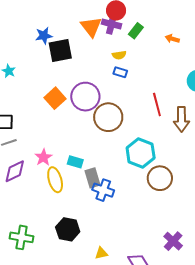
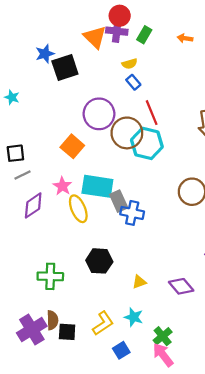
blue rectangle: (120, 72) -> (133, 82), turned 40
orange square: (55, 98) -> (72, 146), moved
red line: (157, 104) -> (152, 113), moved
cyan hexagon: (141, 153) -> (147, 143), moved
cyan rectangle: (75, 162) -> (97, 186), size x1.8

